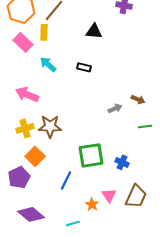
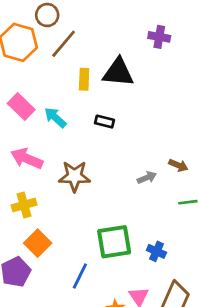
black triangle: (94, 31) -> (118, 72), size x1.4
yellow rectangle: (44, 32) -> (84, 79), moved
pink rectangle: (23, 42) -> (21, 107), moved
brown star: (50, 126) -> (74, 176), moved

